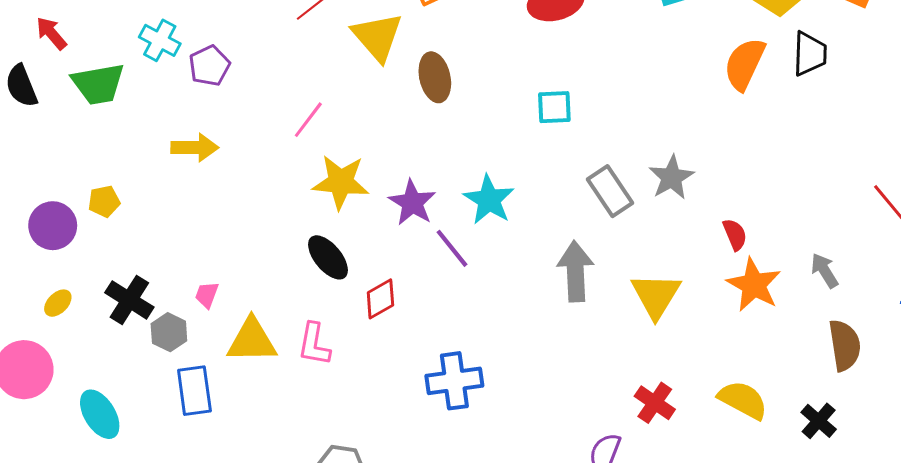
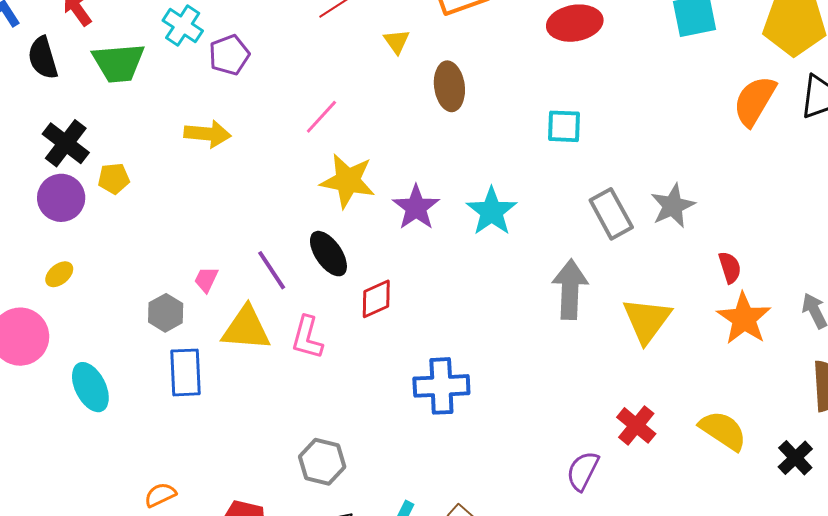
yellow triangle: (377, 37) -> (397, 41), size x0.5
purple line: (452, 248) -> (272, 270), moved
black cross: (129, 300) -> (66, 143), moved

